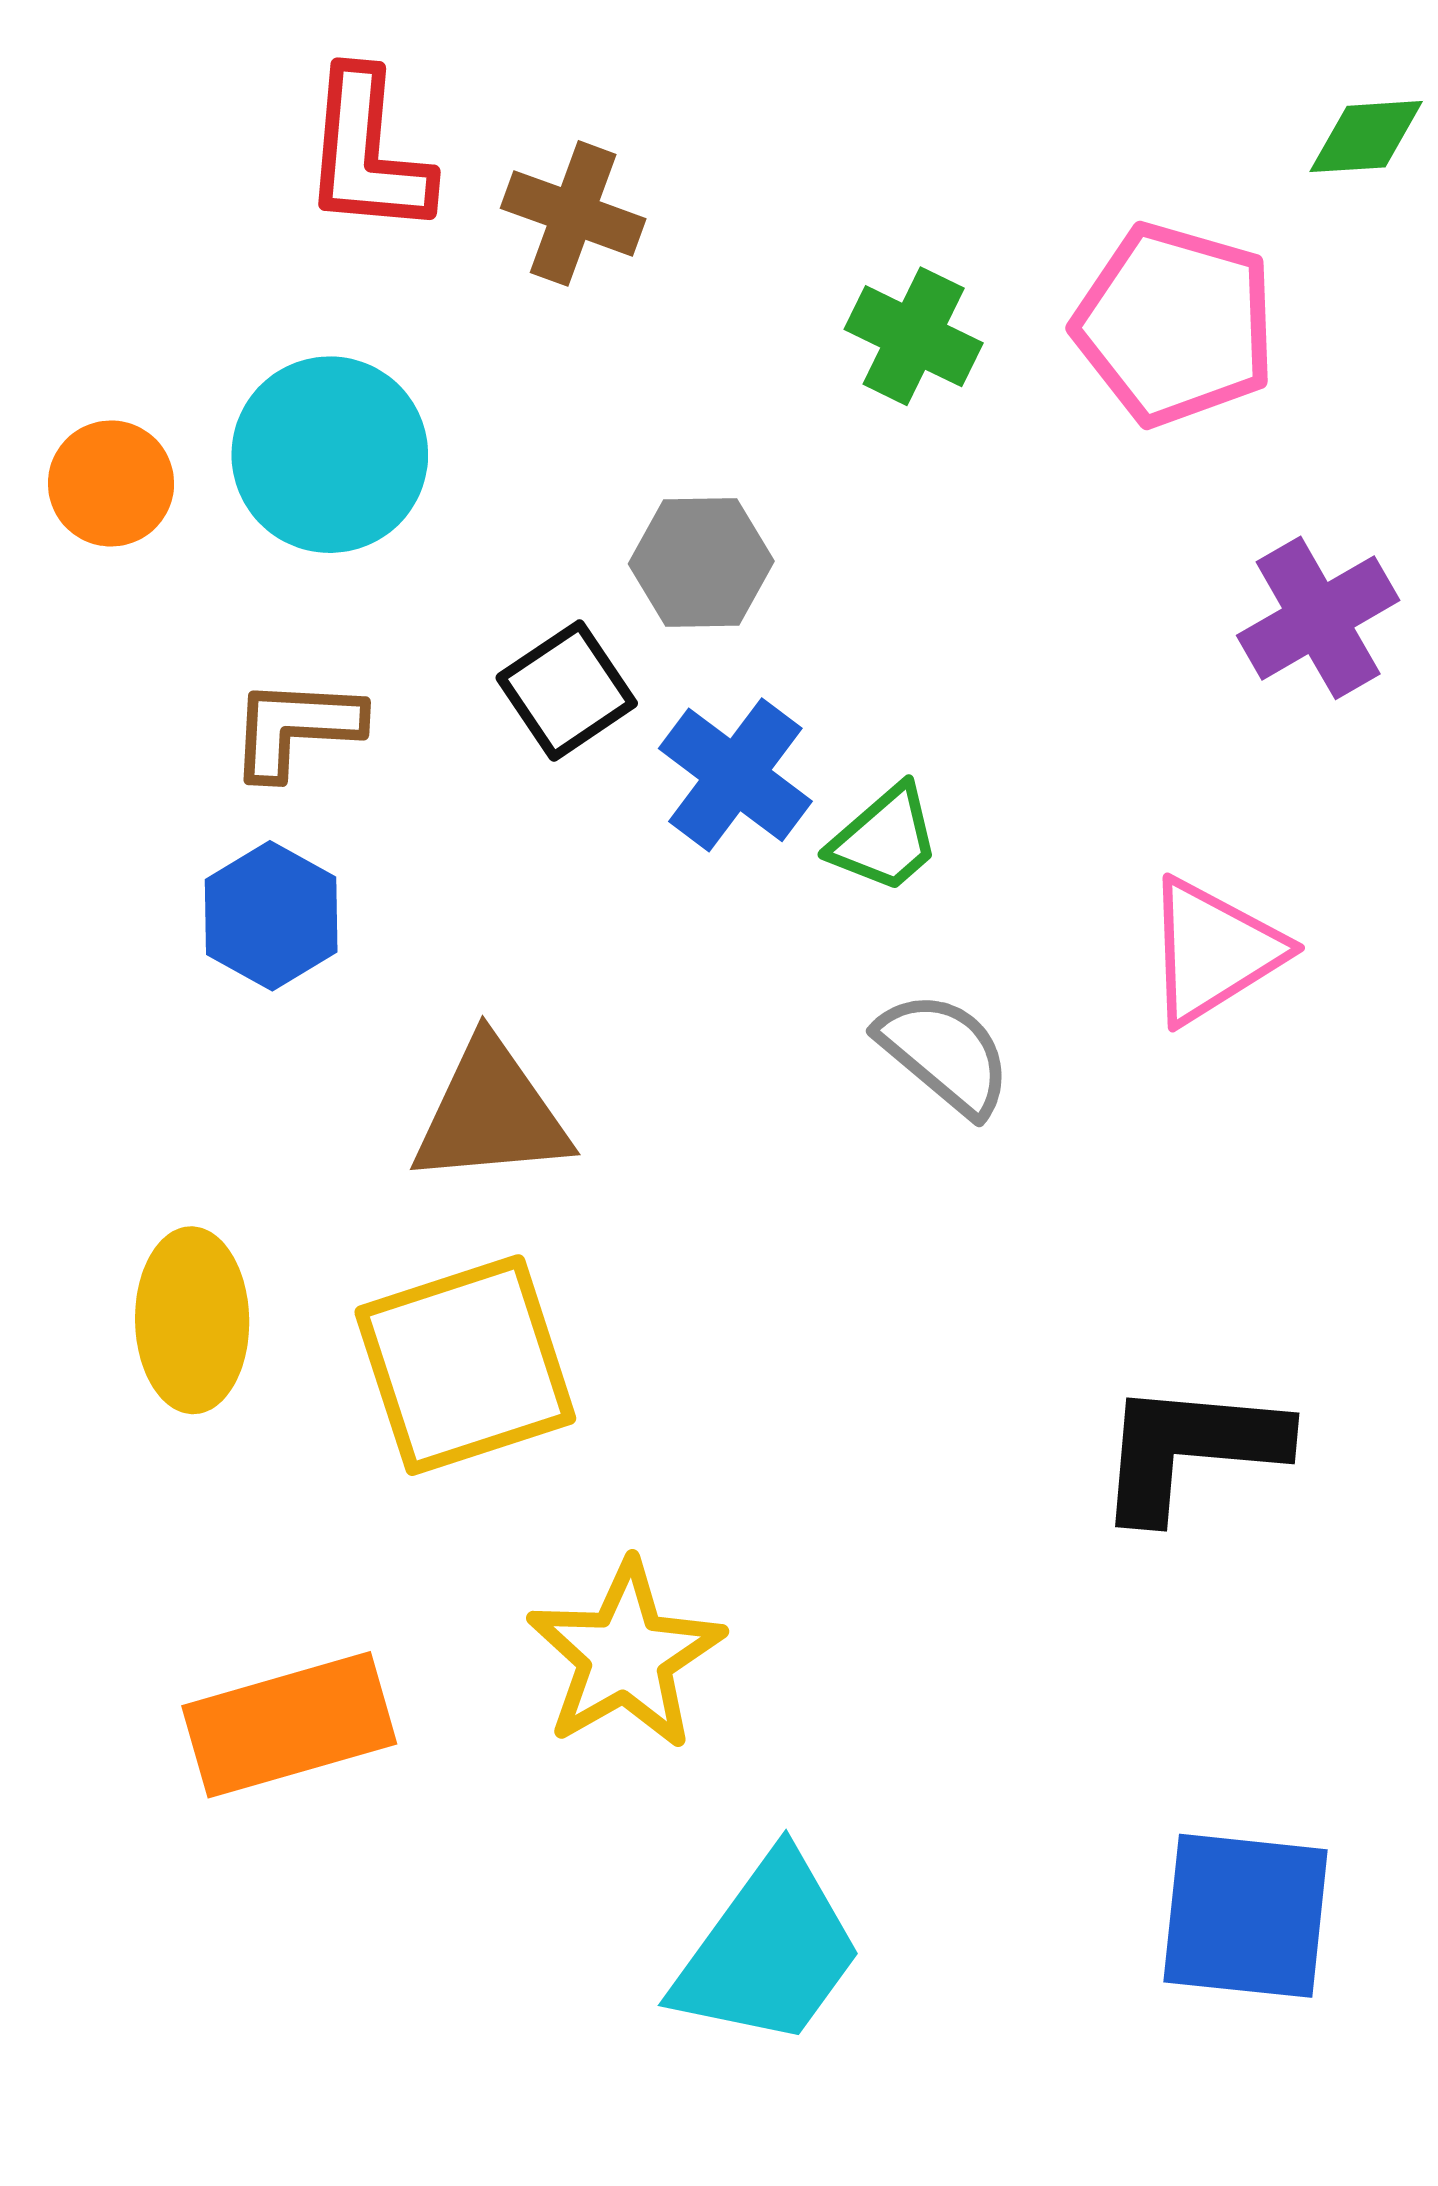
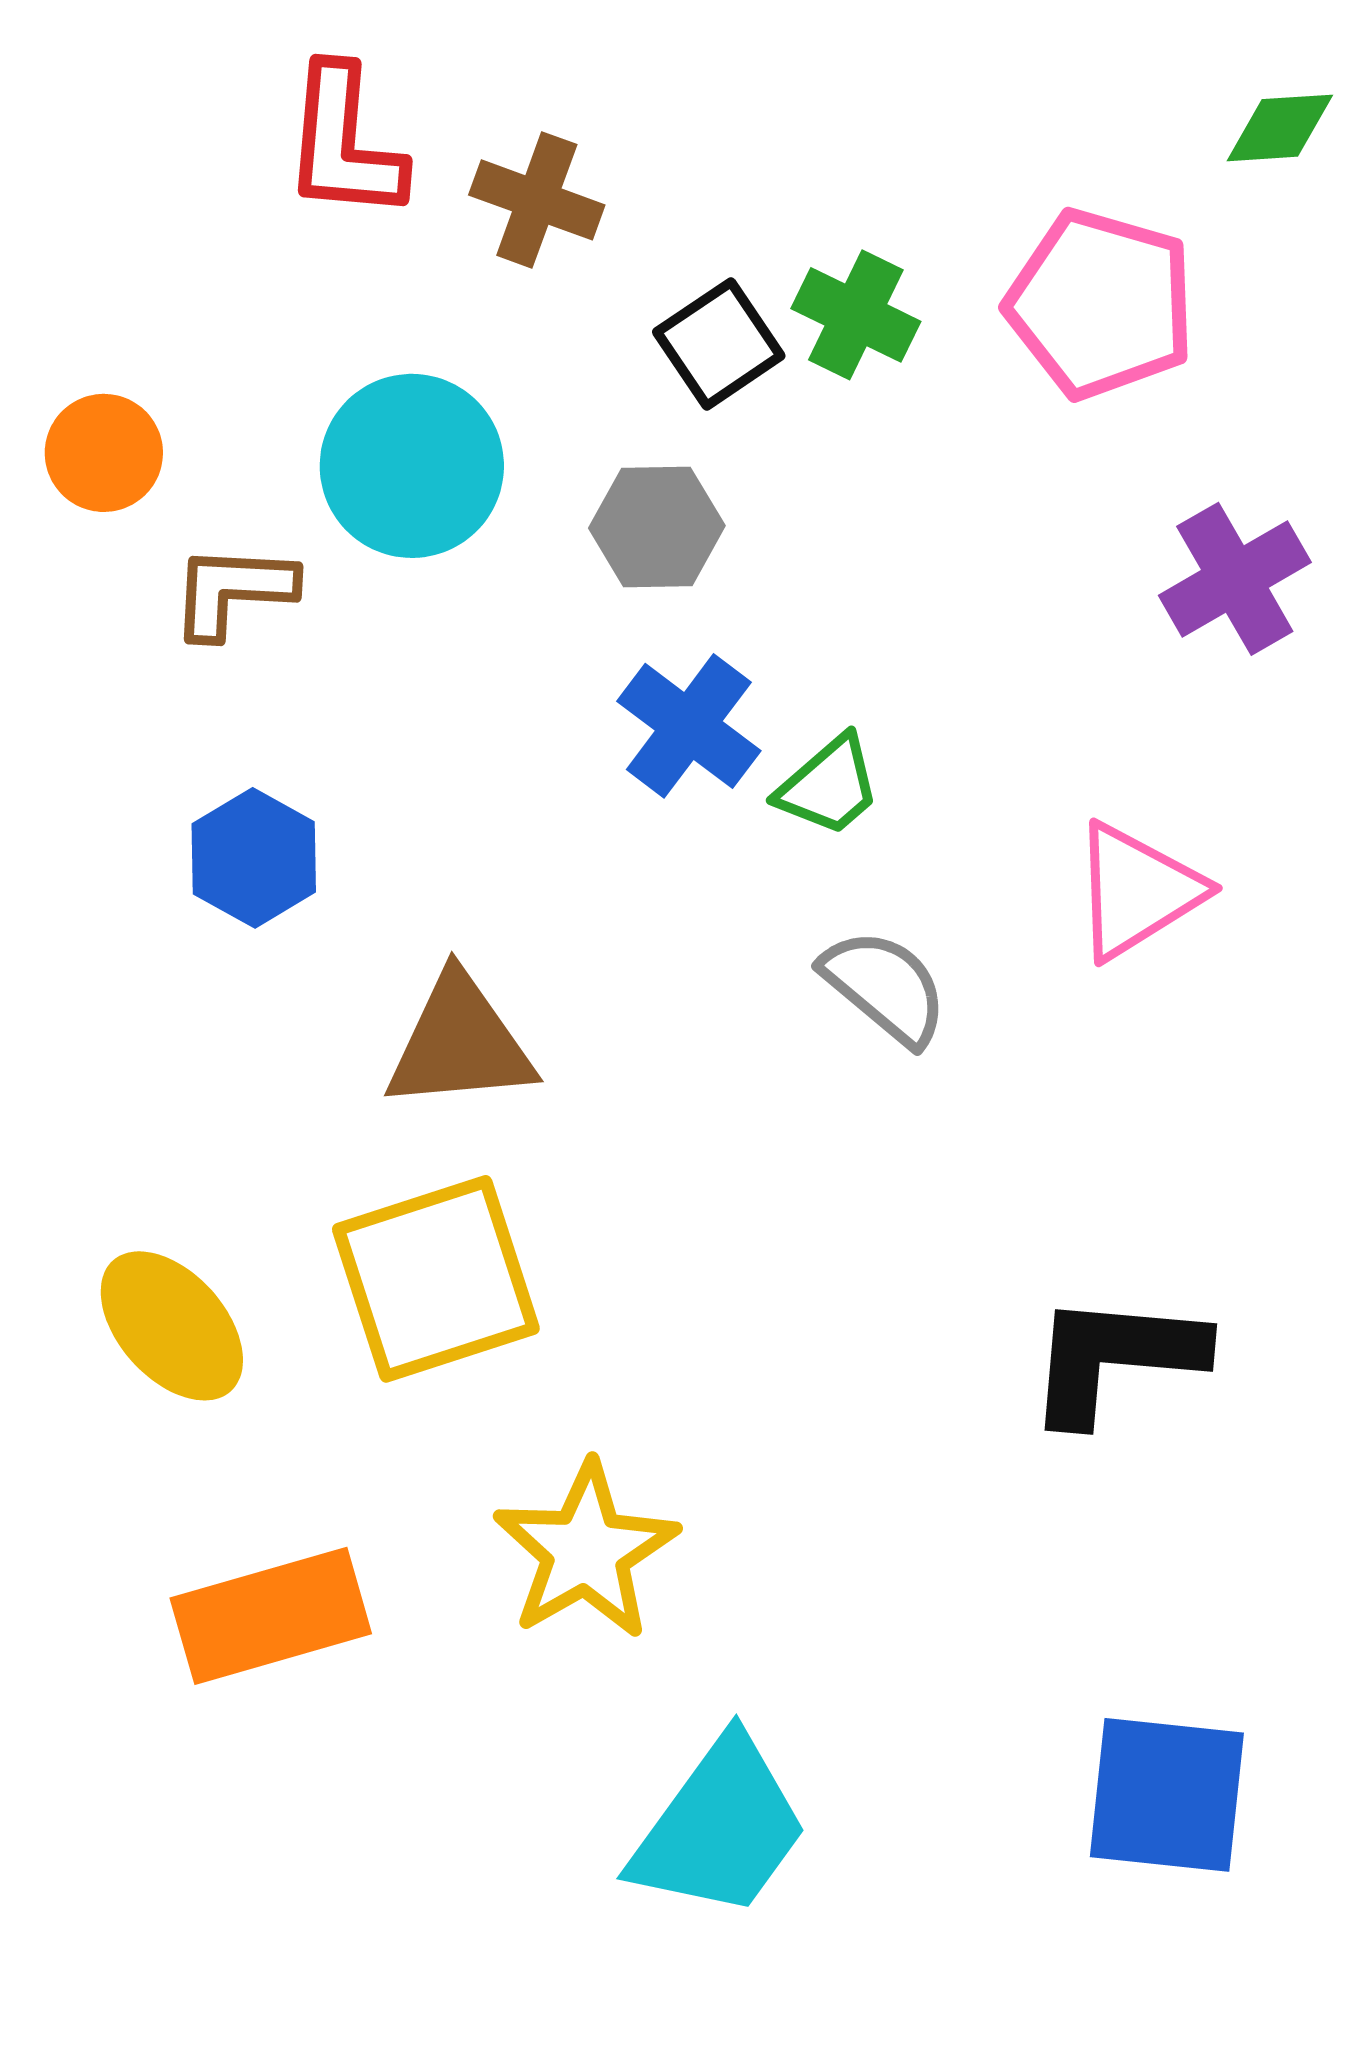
cyan circle: (330, 455) -> (412, 466), moved
black square: (567, 691) -> (719, 344), moved
brown L-shape: (296, 728) -> (233, 591), moved
yellow ellipse: (192, 1320) -> (172, 1326), moved, turned -41

